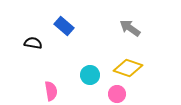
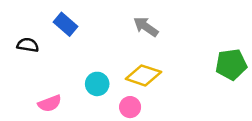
pink semicircle: (51, 91) -> (50, 103), turned 78

